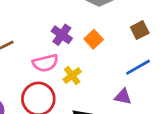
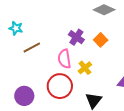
pink semicircle: (45, 63) -> (64, 59), turned 96

